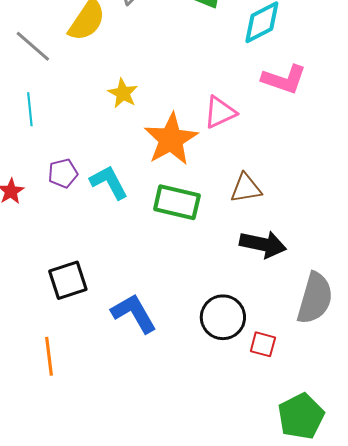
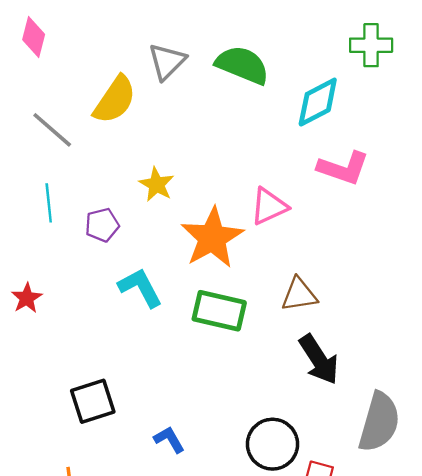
purple pentagon: (63, 173) -> (102, 225), moved
black arrow: (263, 244) -> (319, 359), turned 45
blue L-shape: (134, 313) -> (169, 439), size x0.6

